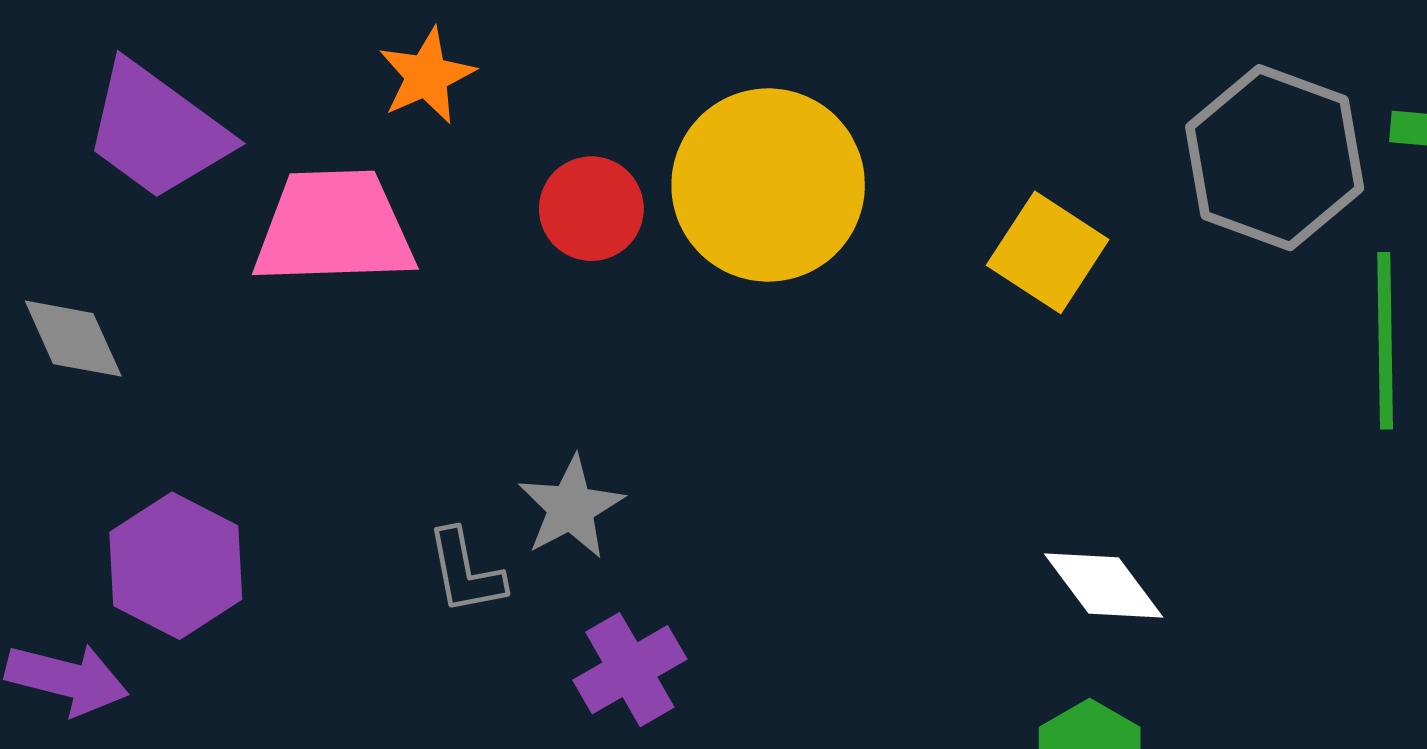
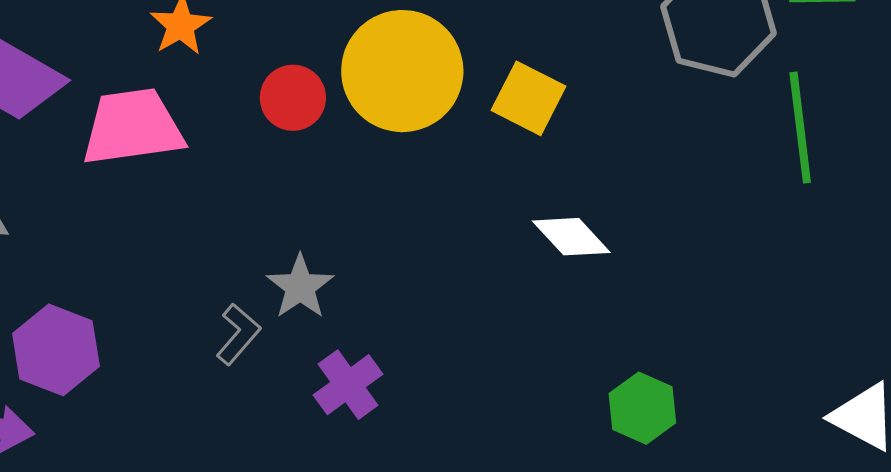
yellow square: (1048, 252) -> (529, 98), moved
gray L-shape: (466, 572) -> (238, 334), turned -122
white diamond: (1104, 586) -> (571, 237), moved

